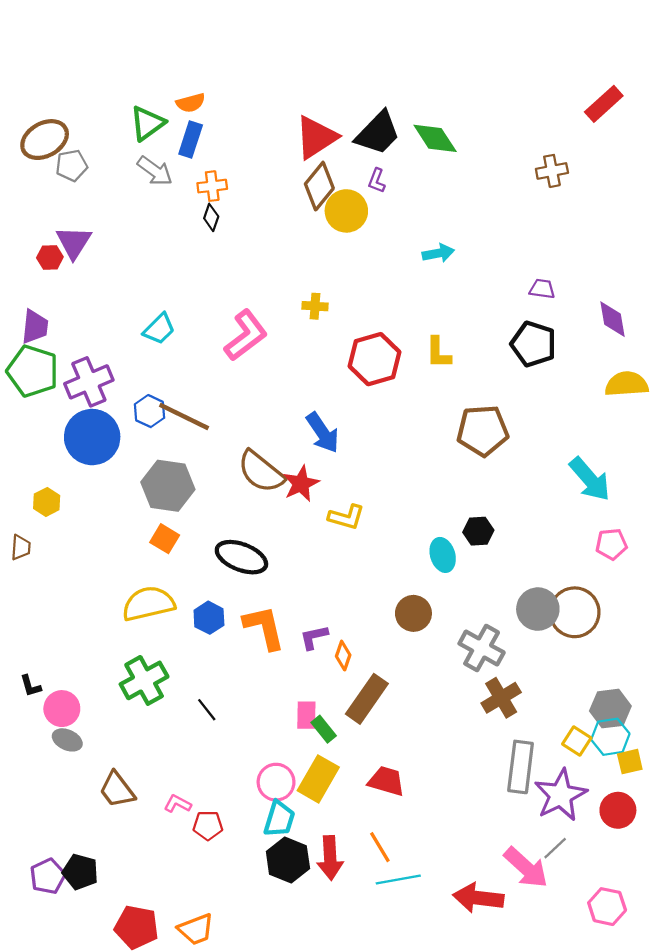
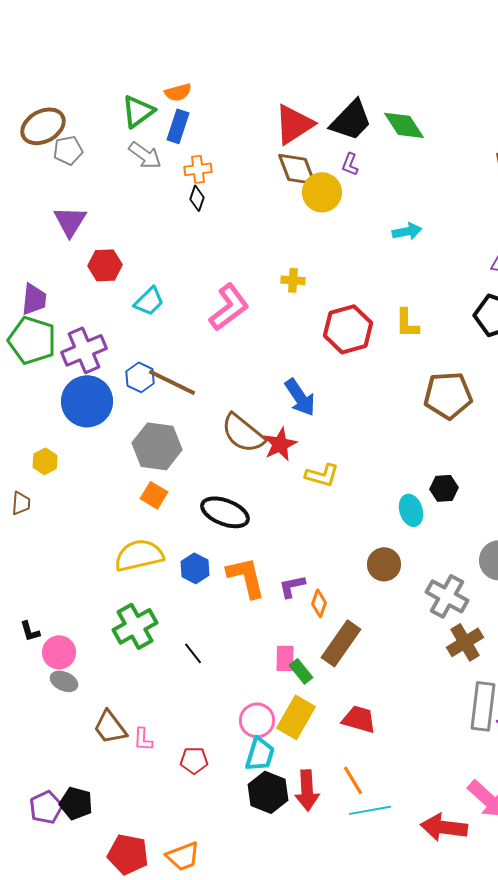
brown diamond: (319, 186) -> (297, 169), turned -60
red hexagon: (50, 257) -> (105, 265), moved, size x1.4
pink L-shape: (178, 804) -> (143, 739), moved, turned -115

